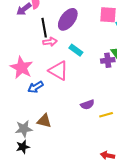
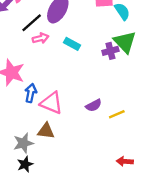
black line: (44, 28) -> (32, 23), turned 66
pink triangle: (58, 71) -> (52, 103), moved
blue arrow: (36, 87) -> (31, 93), turned 140

